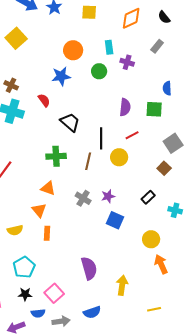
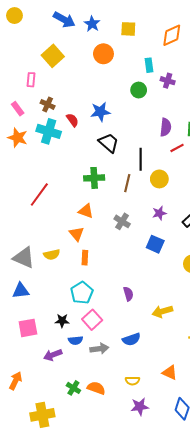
orange circle: (73, 50) -> (103, 54), moved
blue star: (61, 76) -> (100, 112), moved
red semicircle: (44, 100) -> (72, 120), moved
red line: (132, 135) -> (177, 148), moved
purple star: (108, 196) -> (159, 213), moved
cyan pentagon: (24, 267) -> (82, 293), moved
purple semicircle: (89, 268) -> (128, 294), size x0.6
yellow arrow: (122, 285) -> (162, 311), turned -114

